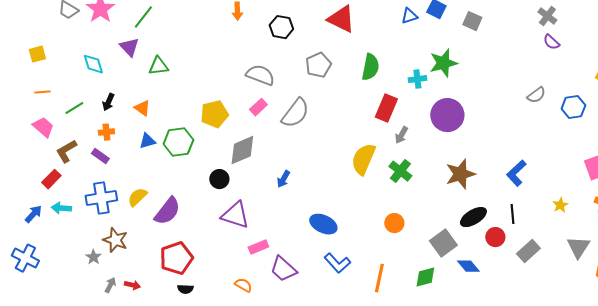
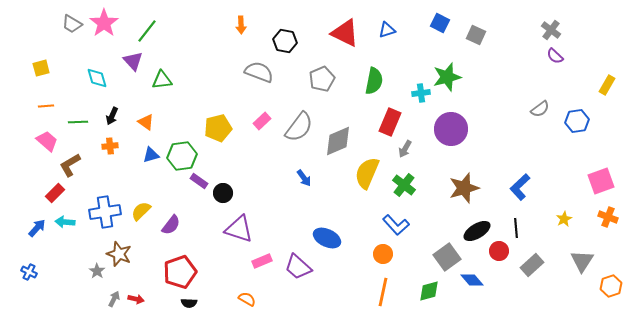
blue triangle: (409, 16) -> (387, 30), moved
gray semicircle: (260, 75) -> (259, 72), moved
green line: (74, 108) -> (78, 122), turned 30
gray diamond: (242, 150) -> (338, 141), moved
purple rectangle: (100, 156) -> (199, 181), moved
blue arrow: (283, 179) -> (304, 178), moved, turned -66
purple semicircle: (167, 211) -> (171, 225), size x0.7
orange circle: (394, 223) -> (383, 254), moved
blue cross: (25, 258) -> (29, 272), size x0.6
blue L-shape: (337, 263) -> (396, 225), moved
purple trapezoid: (283, 269) -> (298, 267), moved

